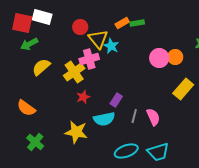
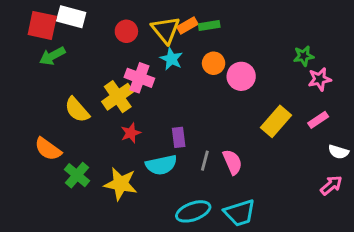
yellow triangle: (98, 39) -> (166, 30), moved
orange circle: (175, 57) -> (214, 63), moved
pink cross: (89, 59) -> (139, 78), turned 36
yellow semicircle: (41, 67) -> (77, 110), moved, turned -90
purple rectangle: (116, 100) -> (179, 137), turned -40
green cross: (35, 142) -> (77, 175), moved

